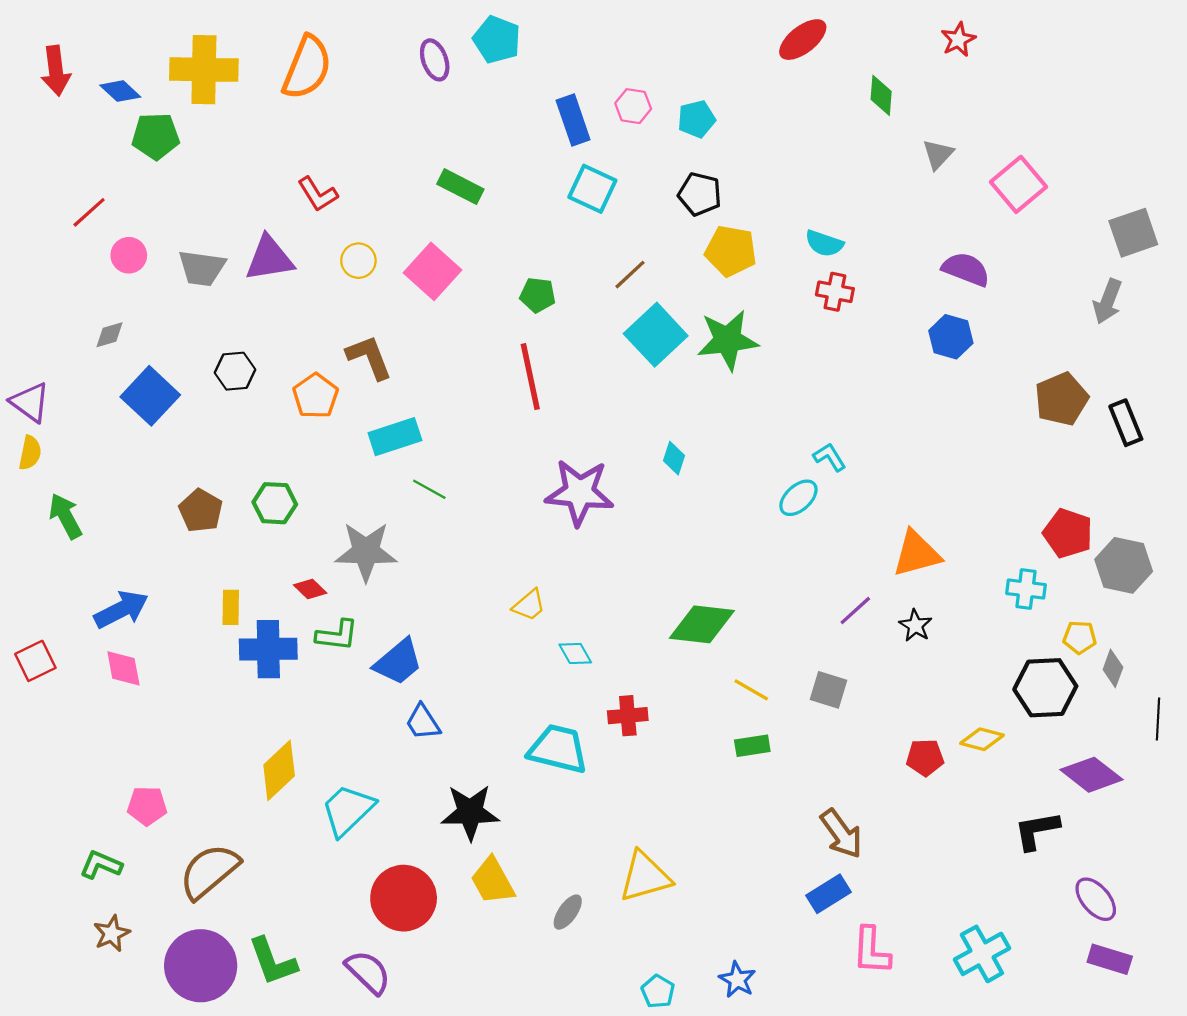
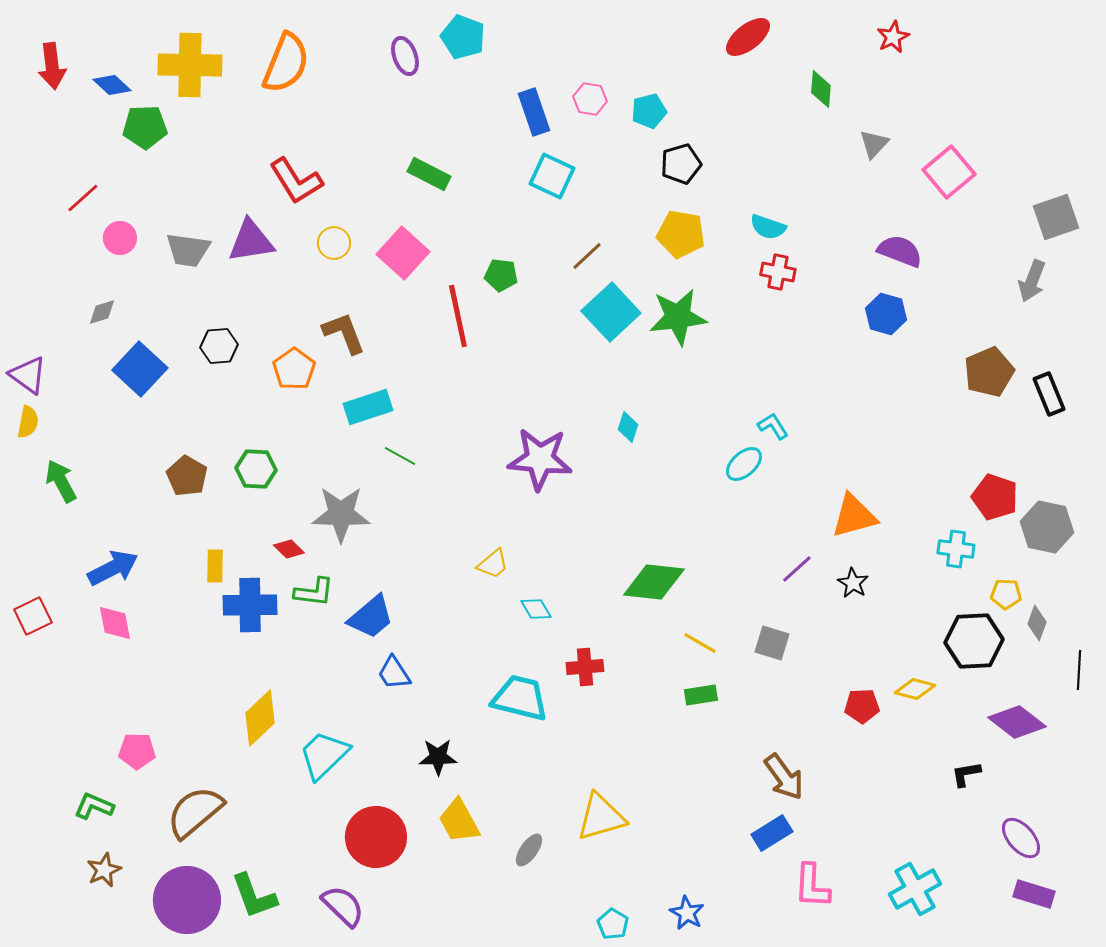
red L-shape: (318, 194) -> (296, 181), size x1.4
black pentagon: (700, 194) -> (681, 164), moved, turned -30
red line: (530, 377) -> (458, 316), moved
black star: (470, 812) -> (438, 757), size x0.7
black L-shape: (1037, 830) -> (966, 774), size x0.7

